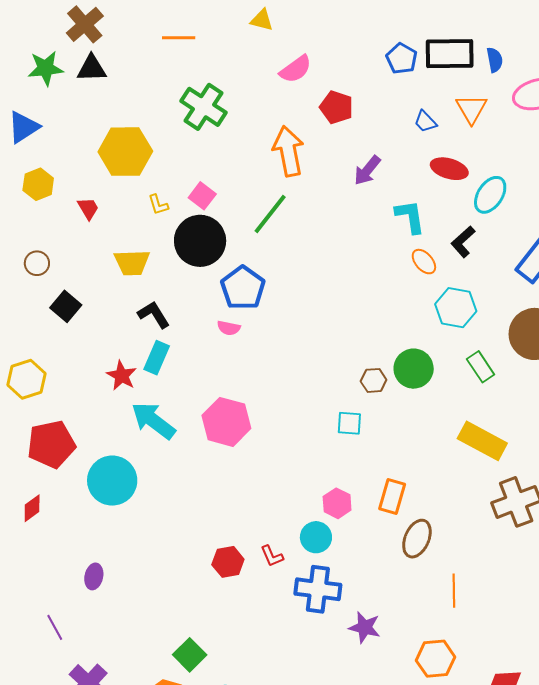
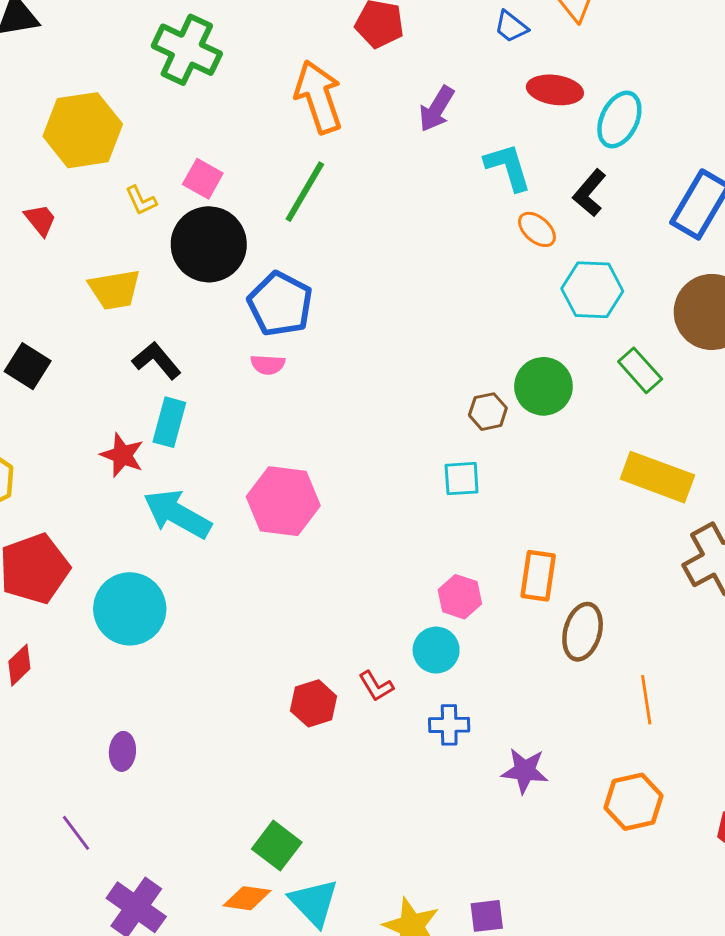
blue cross: (318, 589) -> (449, 725), size x0.6

